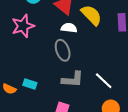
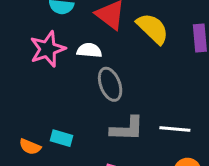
white semicircle: (69, 28) -> (89, 50), moved
white line: (104, 81) -> (175, 129), turned -36

